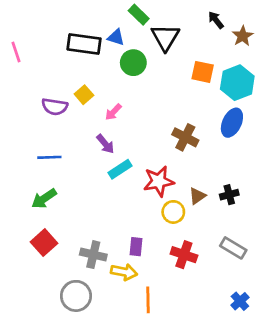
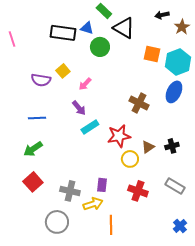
black arrow: (216, 20) -> (162, 15), turned -64
black triangle: (165, 37) -> (124, 28), turned -30
yellow arrow: (124, 272) -> (93, 204), turned -30

